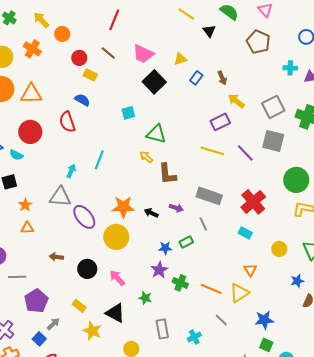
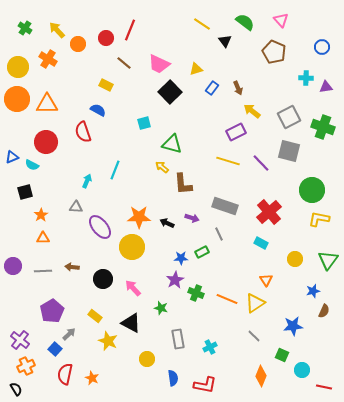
red circle: (79, 58) -> (106, 38), moved
gray triangle: (60, 197) -> (76, 207), size x0.6
gray line: (17, 277) -> (43, 271), moved
gray line: (221, 320) -> (254, 336), moved
blue star: (264, 320) -> (293, 326), moved

